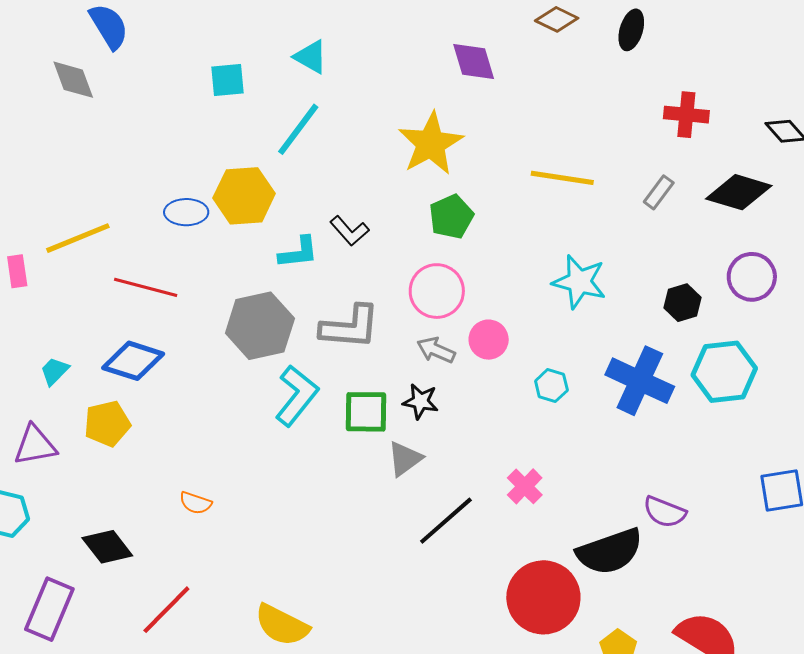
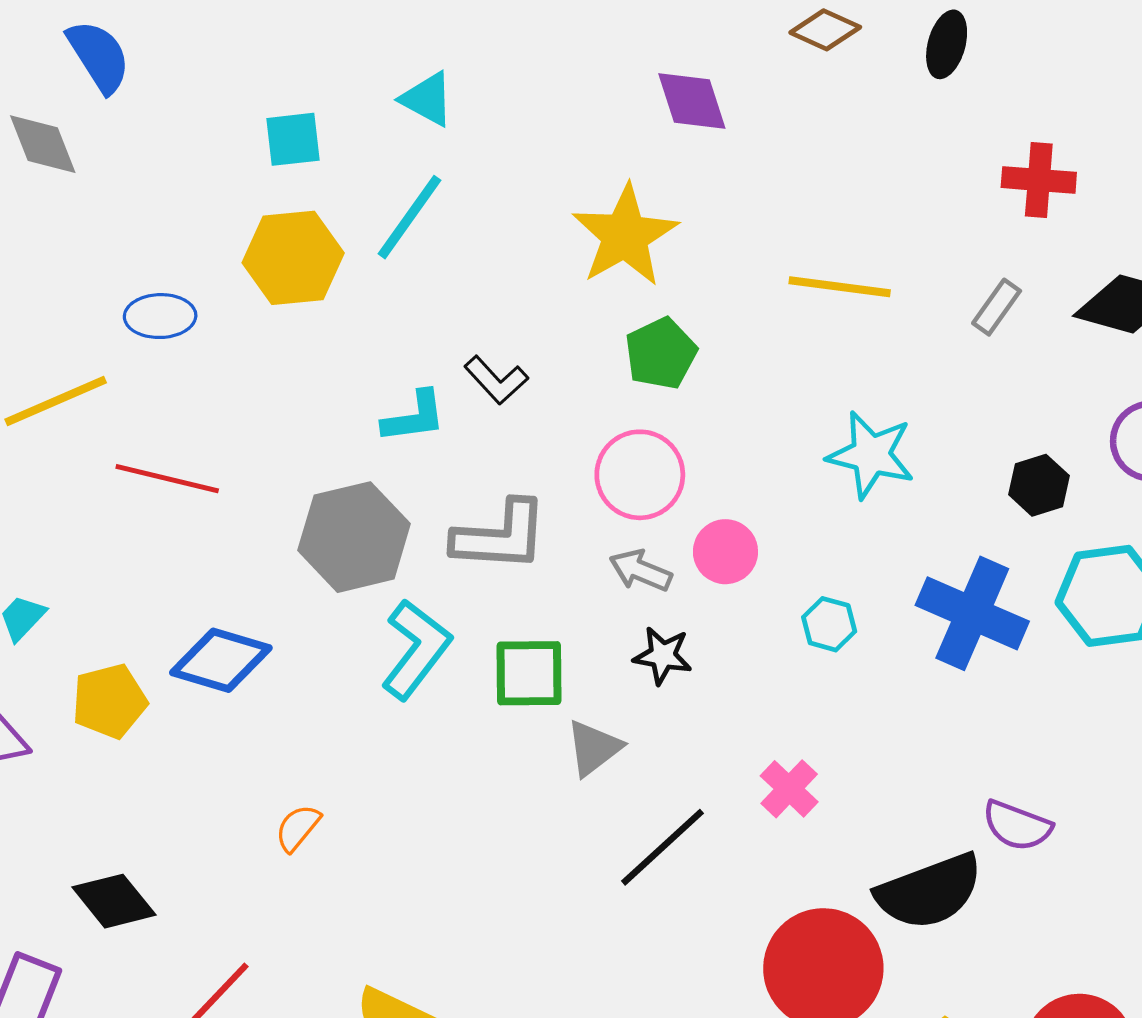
yellow hexagon: (244, 196) -> (293, 258), moved
blue ellipse: (186, 212) -> (160, 316), moved
blue diamond: (133, 361) -> (221, 660), moved
black star: (421, 401) -> (663, 656), moved
orange semicircle: (196, 503) -> (298, 828), moved, turned 112

